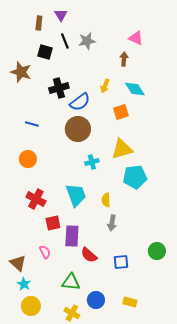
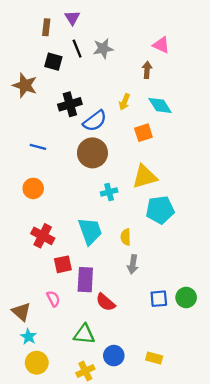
blue square: (121, 262) -> (159, 299), moved
yellow cross: (72, 313) -> (85, 371), turned 35

